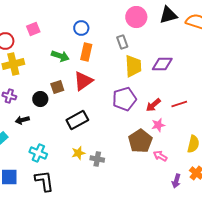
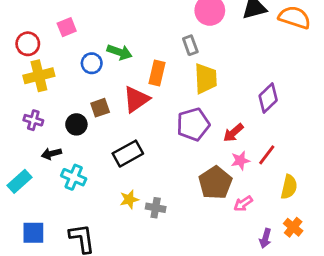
blue circle: (81, 28) -> (92, 63), moved
orange rectangle: (86, 52) -> (157, 73), moved
green arrow: (60, 56) -> (119, 52), moved
purple diamond: (162, 64) -> (268, 98), moved, turned -45
red line: (179, 104) -> (267, 155), moved, turned -35
cyan cross: (38, 153) -> (74, 177), moved
pink arrow: (160, 156) -> (243, 204), turned -64

